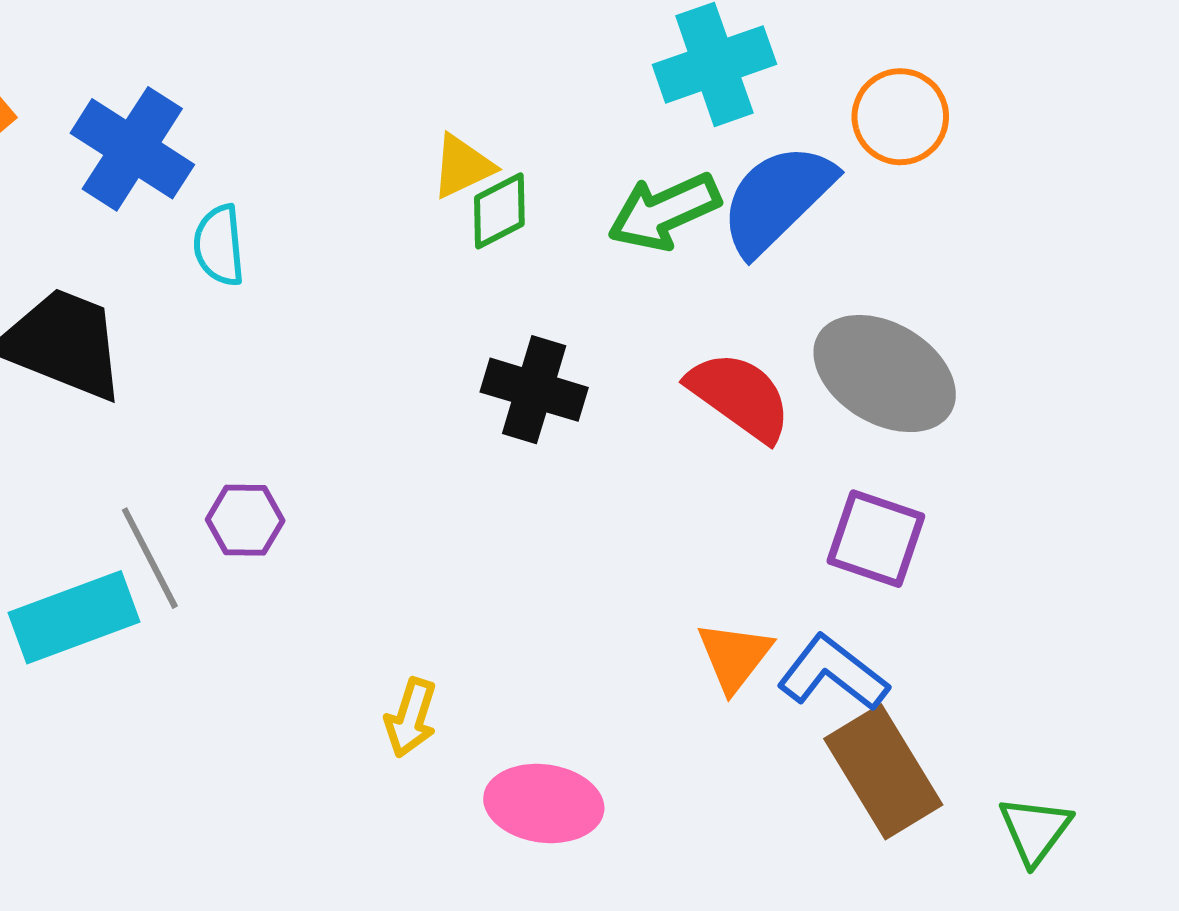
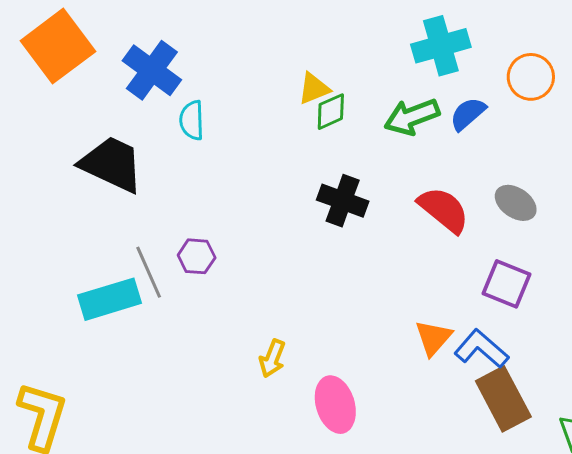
blue semicircle: (777, 199) -> (468, 114), size x0.6
gray ellipse: (885, 374) -> (516, 203), size x0.6
pink ellipse: (544, 803) -> (335, 405), turned 62

